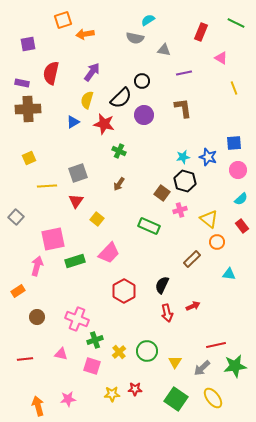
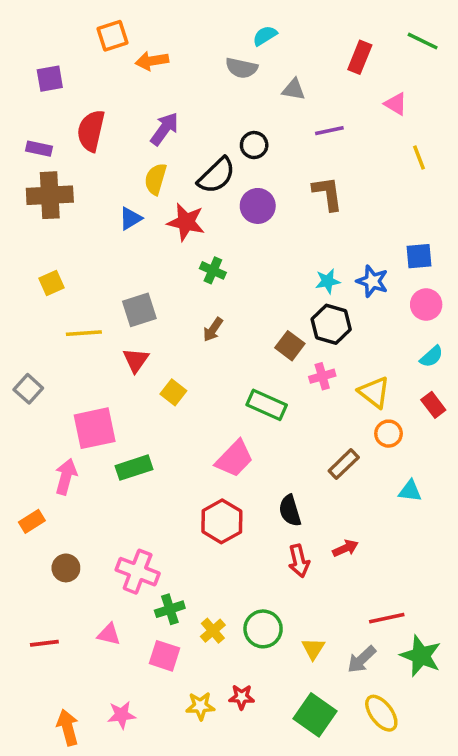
pink trapezoid: (109, 253) -> (234, 459), moved
black semicircle: (162, 285) -> (290, 511), turned -42
green star: (235, 366) -> (421, 656), turned 30

